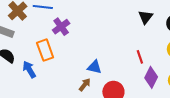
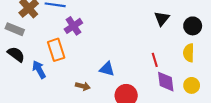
purple diamond: (151, 77) -> (166, 82), turned -35
brown arrow: (85, 85) -> (83, 86), moved, turned 64

